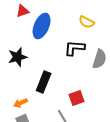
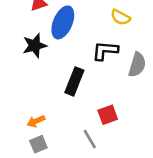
black star: (18, 57) -> (35, 46), moved
black rectangle: (44, 82) -> (74, 81), moved

